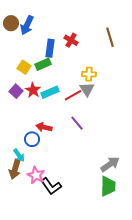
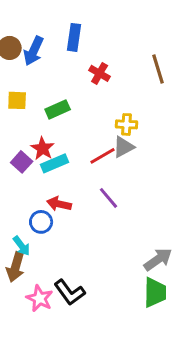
blue rectangle: (50, 48) -> (74, 37), moved
yellow square: (24, 67) -> (17, 100), moved, turned -32
gray triangle: (87, 89) -> (123, 147), turned 35
purple square: (16, 91) -> (22, 162), moved
cyan rectangle: (50, 92) -> (55, 163), moved
pink star: (36, 175) -> (40, 298), moved

